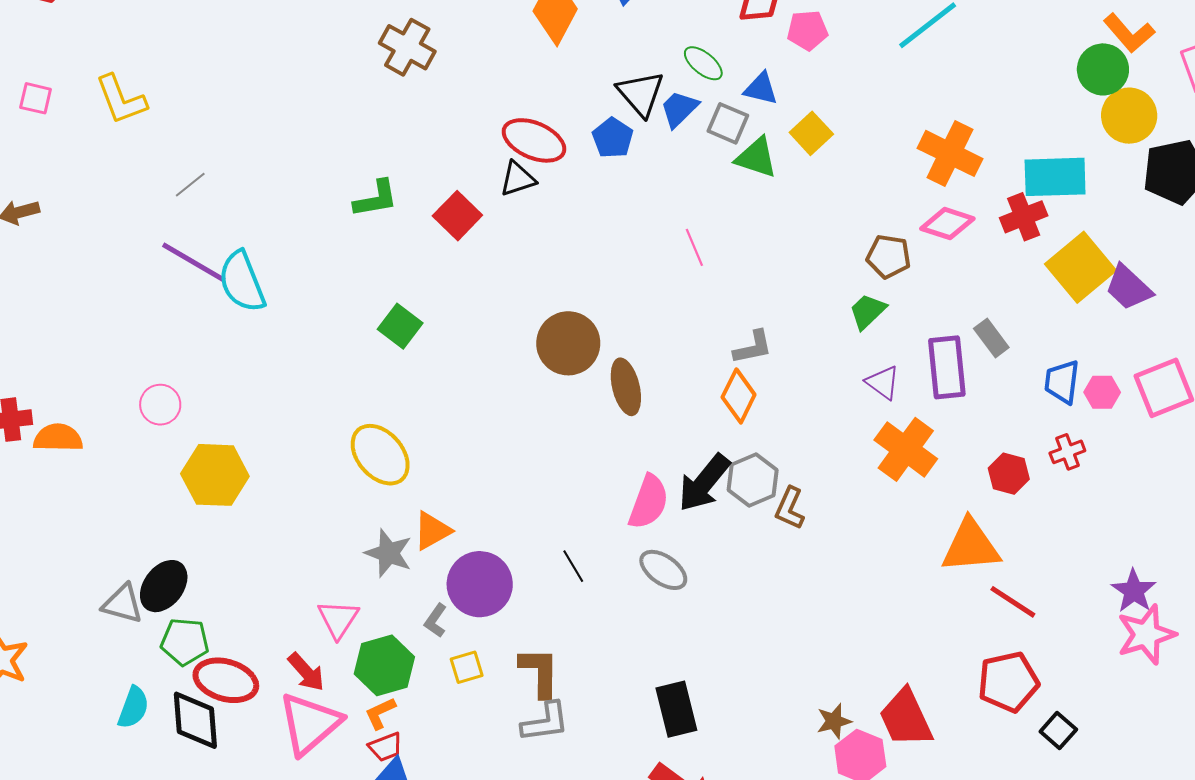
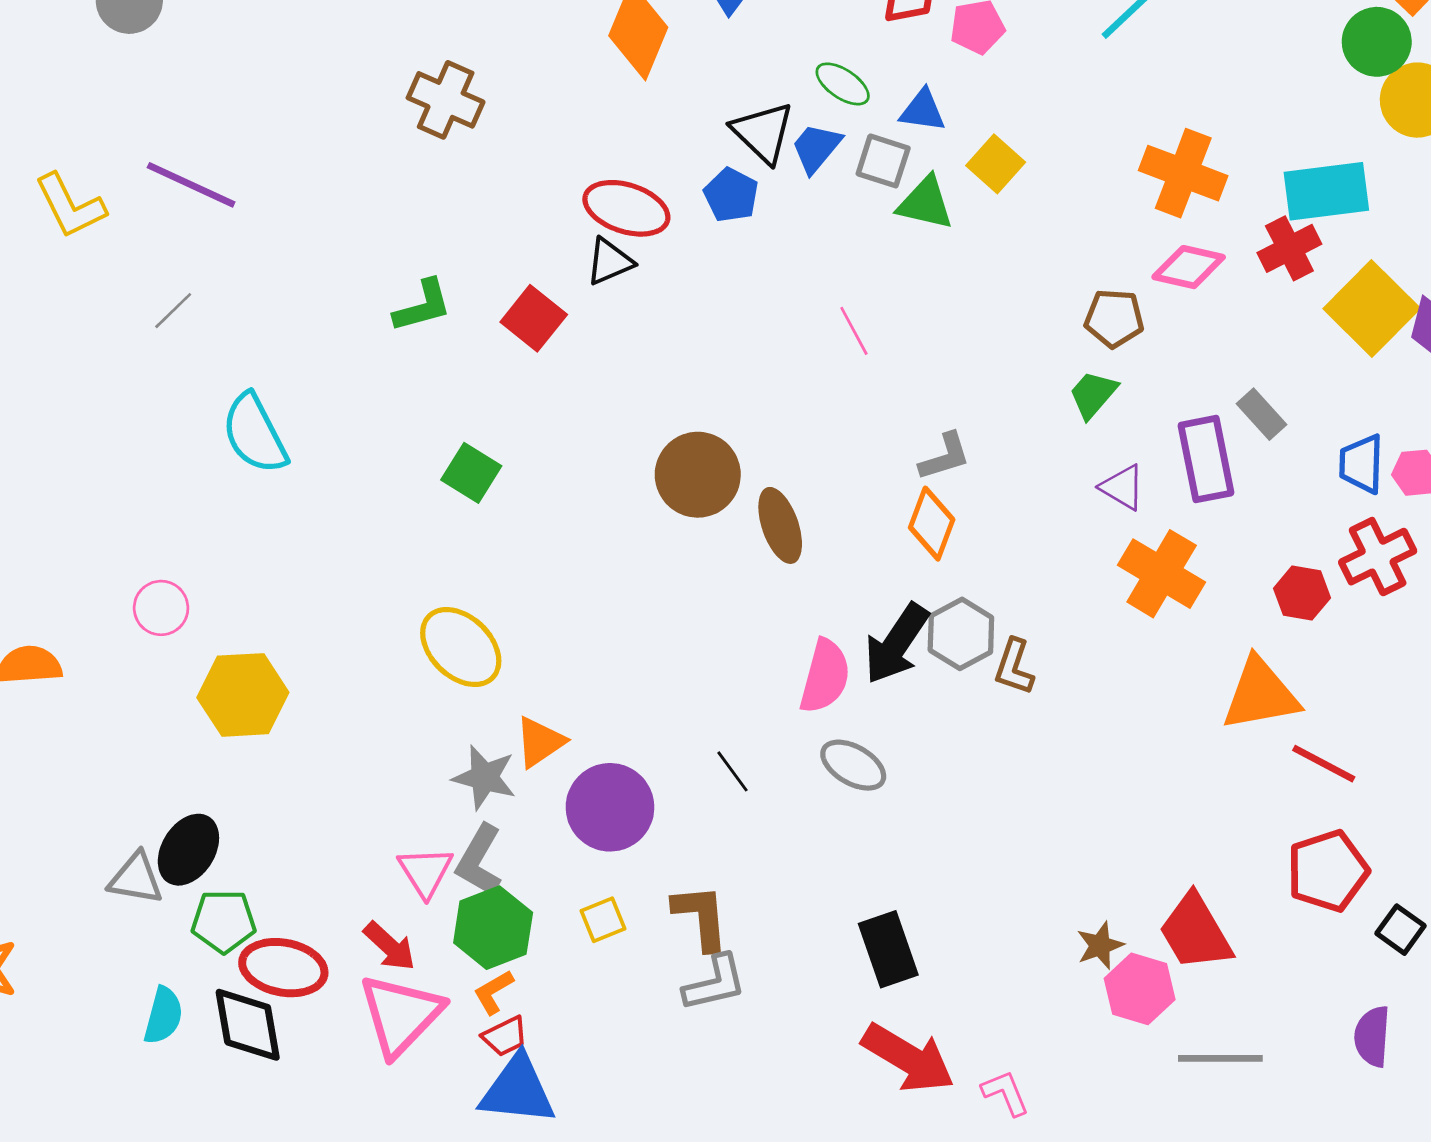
purple line: (194, 262) -> (191, 185), moved
red cross: (1067, 452) -> (1378, 557), size x1.6
gray L-shape: (436, 621) -> (479, 860), moved, size x1.6

